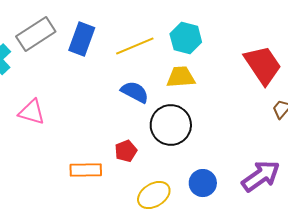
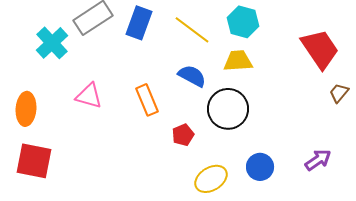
yellow line: (135, 46) -> (192, 30), turned 60
orange rectangle: (86, 170) -> (147, 100), moved, turned 68
purple arrow: (261, 176) -> (318, 160), size x0.7

